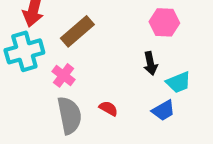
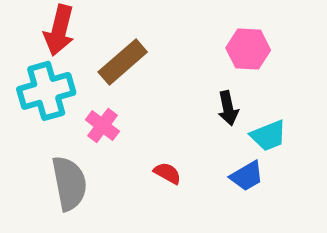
gray semicircle: (69, 115) -> (69, 183), moved

